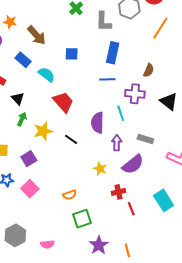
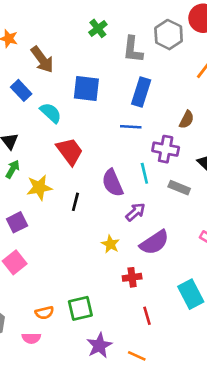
blue square: (72, 54) -> (86, 89), size x1.5
purple semicircle: (98, 123) -> (113, 183), turned -30
black line: (71, 139) -> (75, 202), turned 64
gray rectangle: (145, 139) -> (179, 188), moved
purple arrow: (117, 143) -> (135, 212), turned 42
orange semicircle: (70, 195) -> (44, 313), moved
red line: (131, 209) -> (147, 316), moved
orange line: (127, 250) -> (137, 356), turned -56

